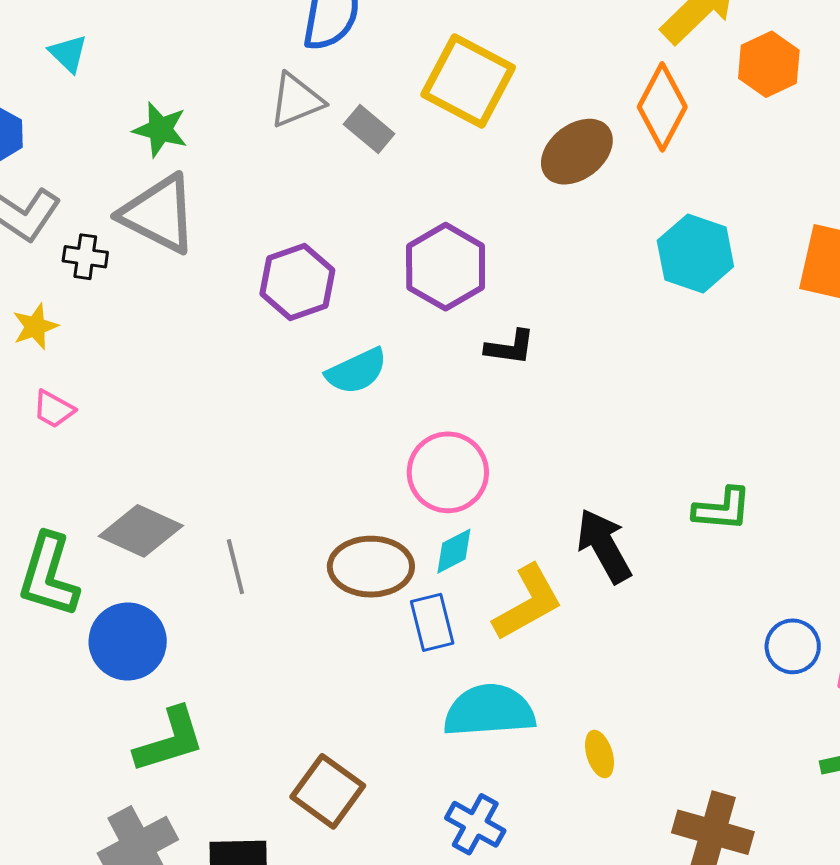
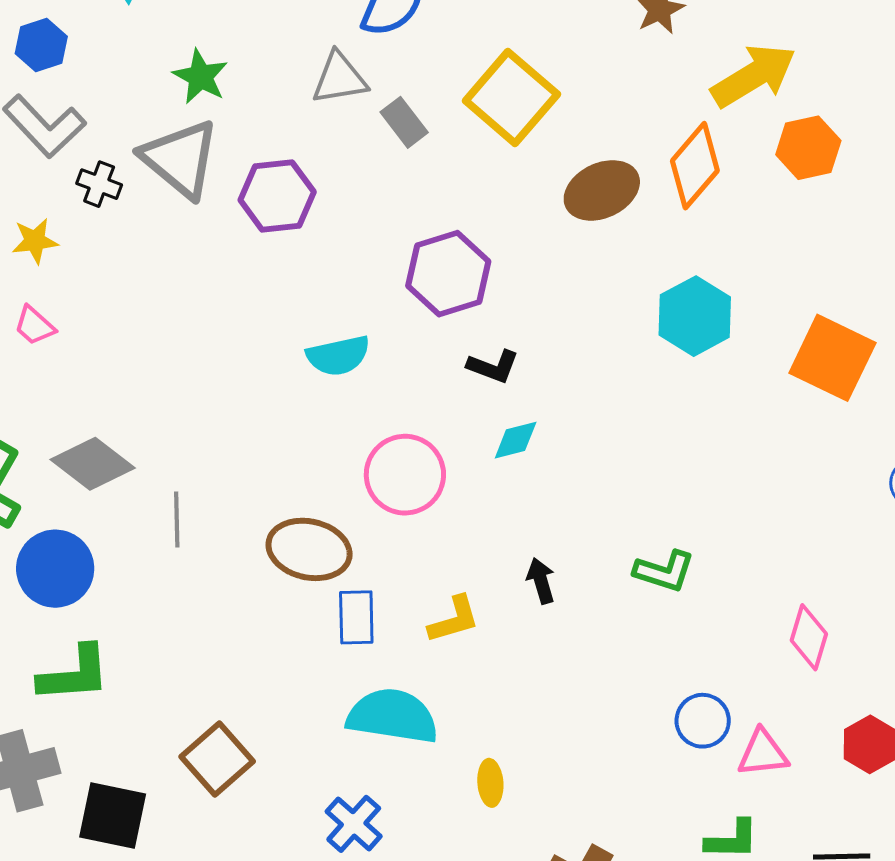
purple hexagon: (297, 282) -> (277, 196), moved
black arrow: (604, 546) -> (541, 581), size x0.6
cyan diamond: (454, 551) -> (516, 440), moved
yellow L-shape: (528, 603) -> (454, 619), size x0.7

